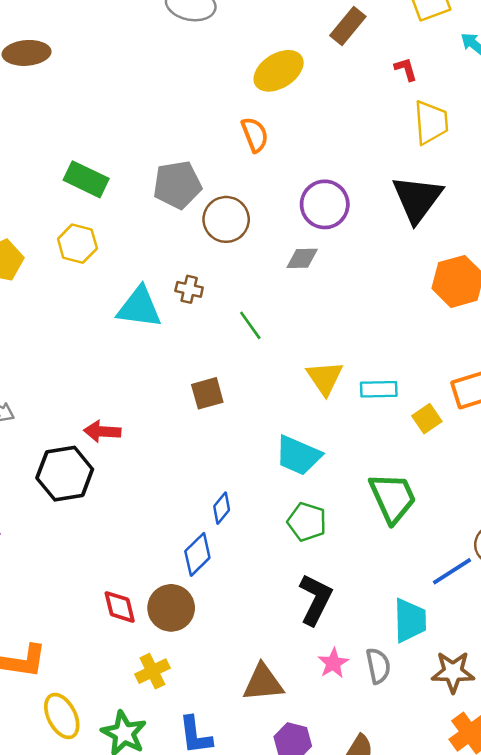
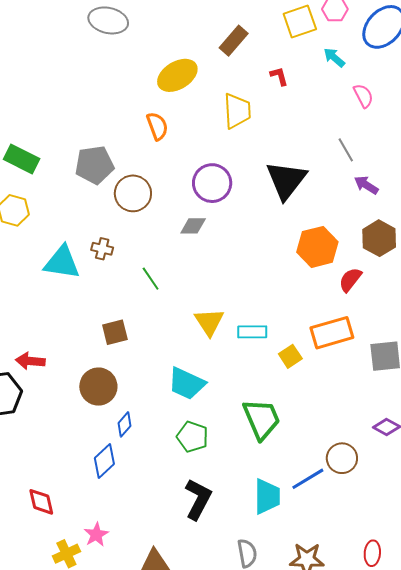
yellow trapezoid: (431, 122) -> (237, 111), moved
brown circle: (171, 608) -> (98, 387), moved
cyan trapezoid: (410, 620) -> (267, 496), moved
pink star: (333, 663) -> (96, 535), moved

